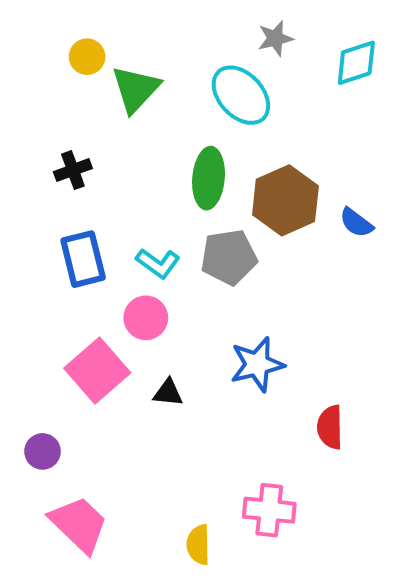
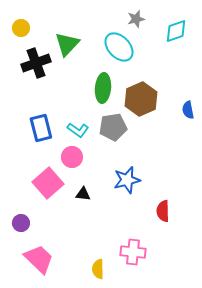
yellow circle: (87, 57) -> (21, 28), moved
black cross: (73, 170) -> (36, 63), moved, size x1.6
blue semicircle: (356, 223) -> (188, 110), moved, turned 42

